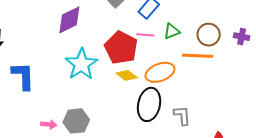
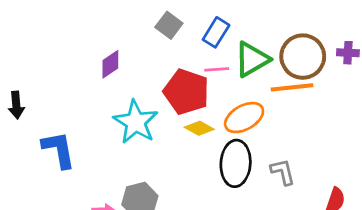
purple diamond: (69, 20) -> (110, 64), size x0.7
green triangle: (172, 31) -> (252, 59), size x1.6
brown circle: (209, 35) -> (303, 57), size x1.4

